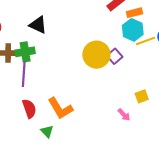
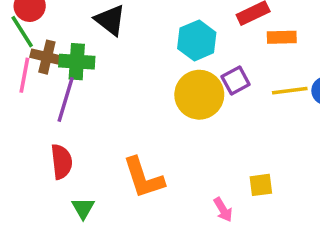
cyan hexagon: (133, 30) -> (197, 40), moved
purple square: (115, 56) -> (236, 80), moved
orange L-shape: (60, 108) -> (143, 178), moved

